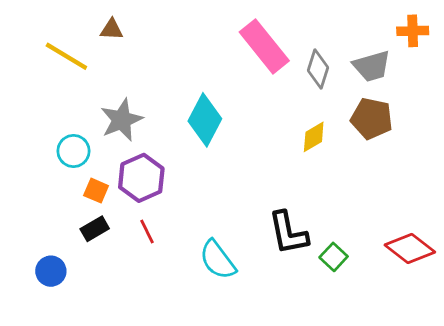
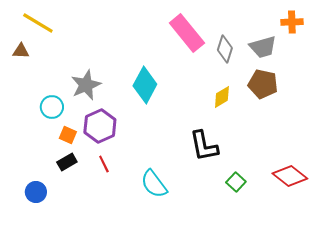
brown triangle: (112, 29) -> (21, 51), moved
yellow line: (66, 56) -> (38, 23), moved
black L-shape: (288, 233) -> (204, 146), moved

